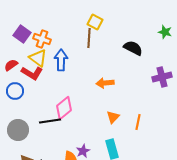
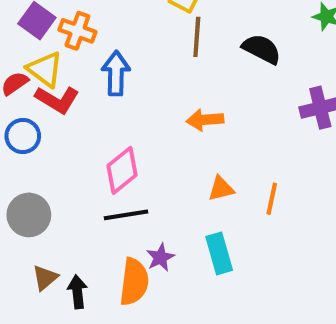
brown line: (89, 38) -> (197, 37), moved
yellow triangle: (38, 58) -> (45, 69), moved
orange triangle: (113, 117) -> (221, 189), turned 32
black line: (50, 121) -> (126, 215), moved

